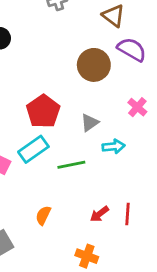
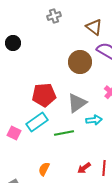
red pentagon: (43, 111) -> (44, 95), turned 30
gray triangle: (90, 123) -> (77, 103), size x1.5

